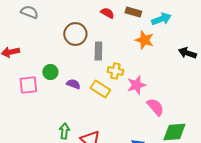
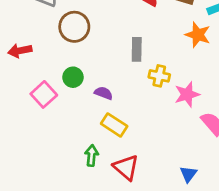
brown circle: (75, 34) -> (74, 27), moved
pink square: (28, 85) -> (44, 94), turned -36
yellow rectangle: (100, 89) -> (114, 125), moved

